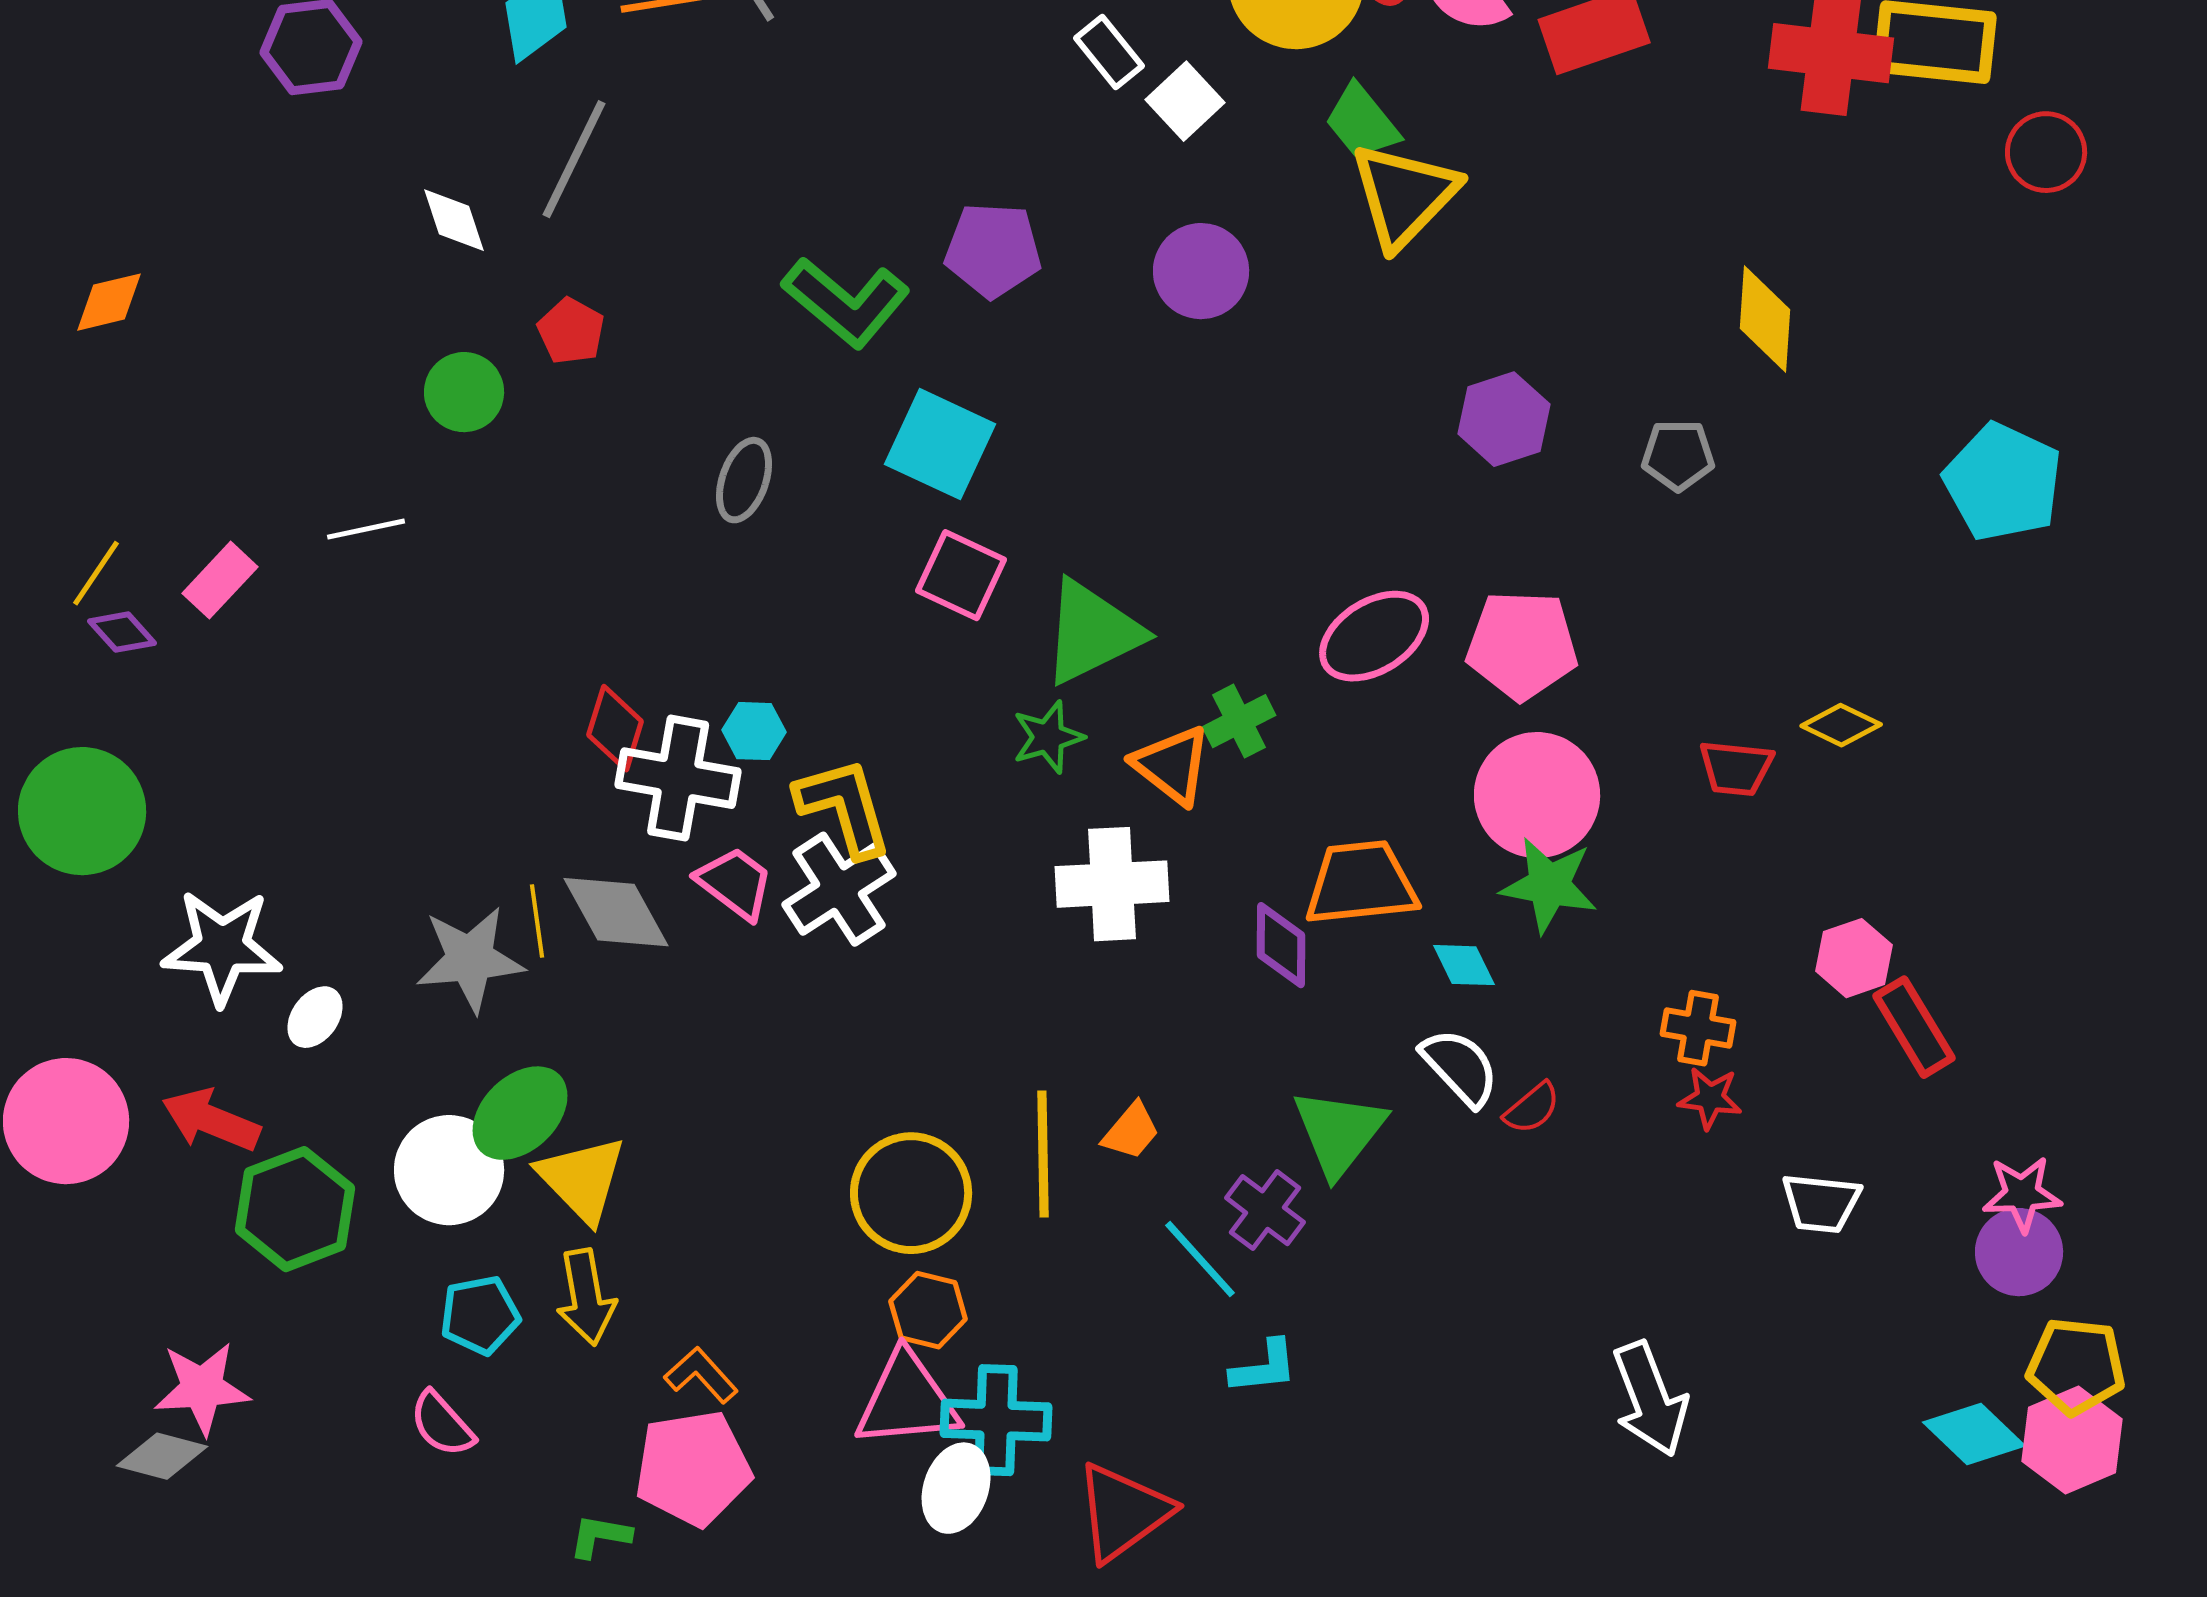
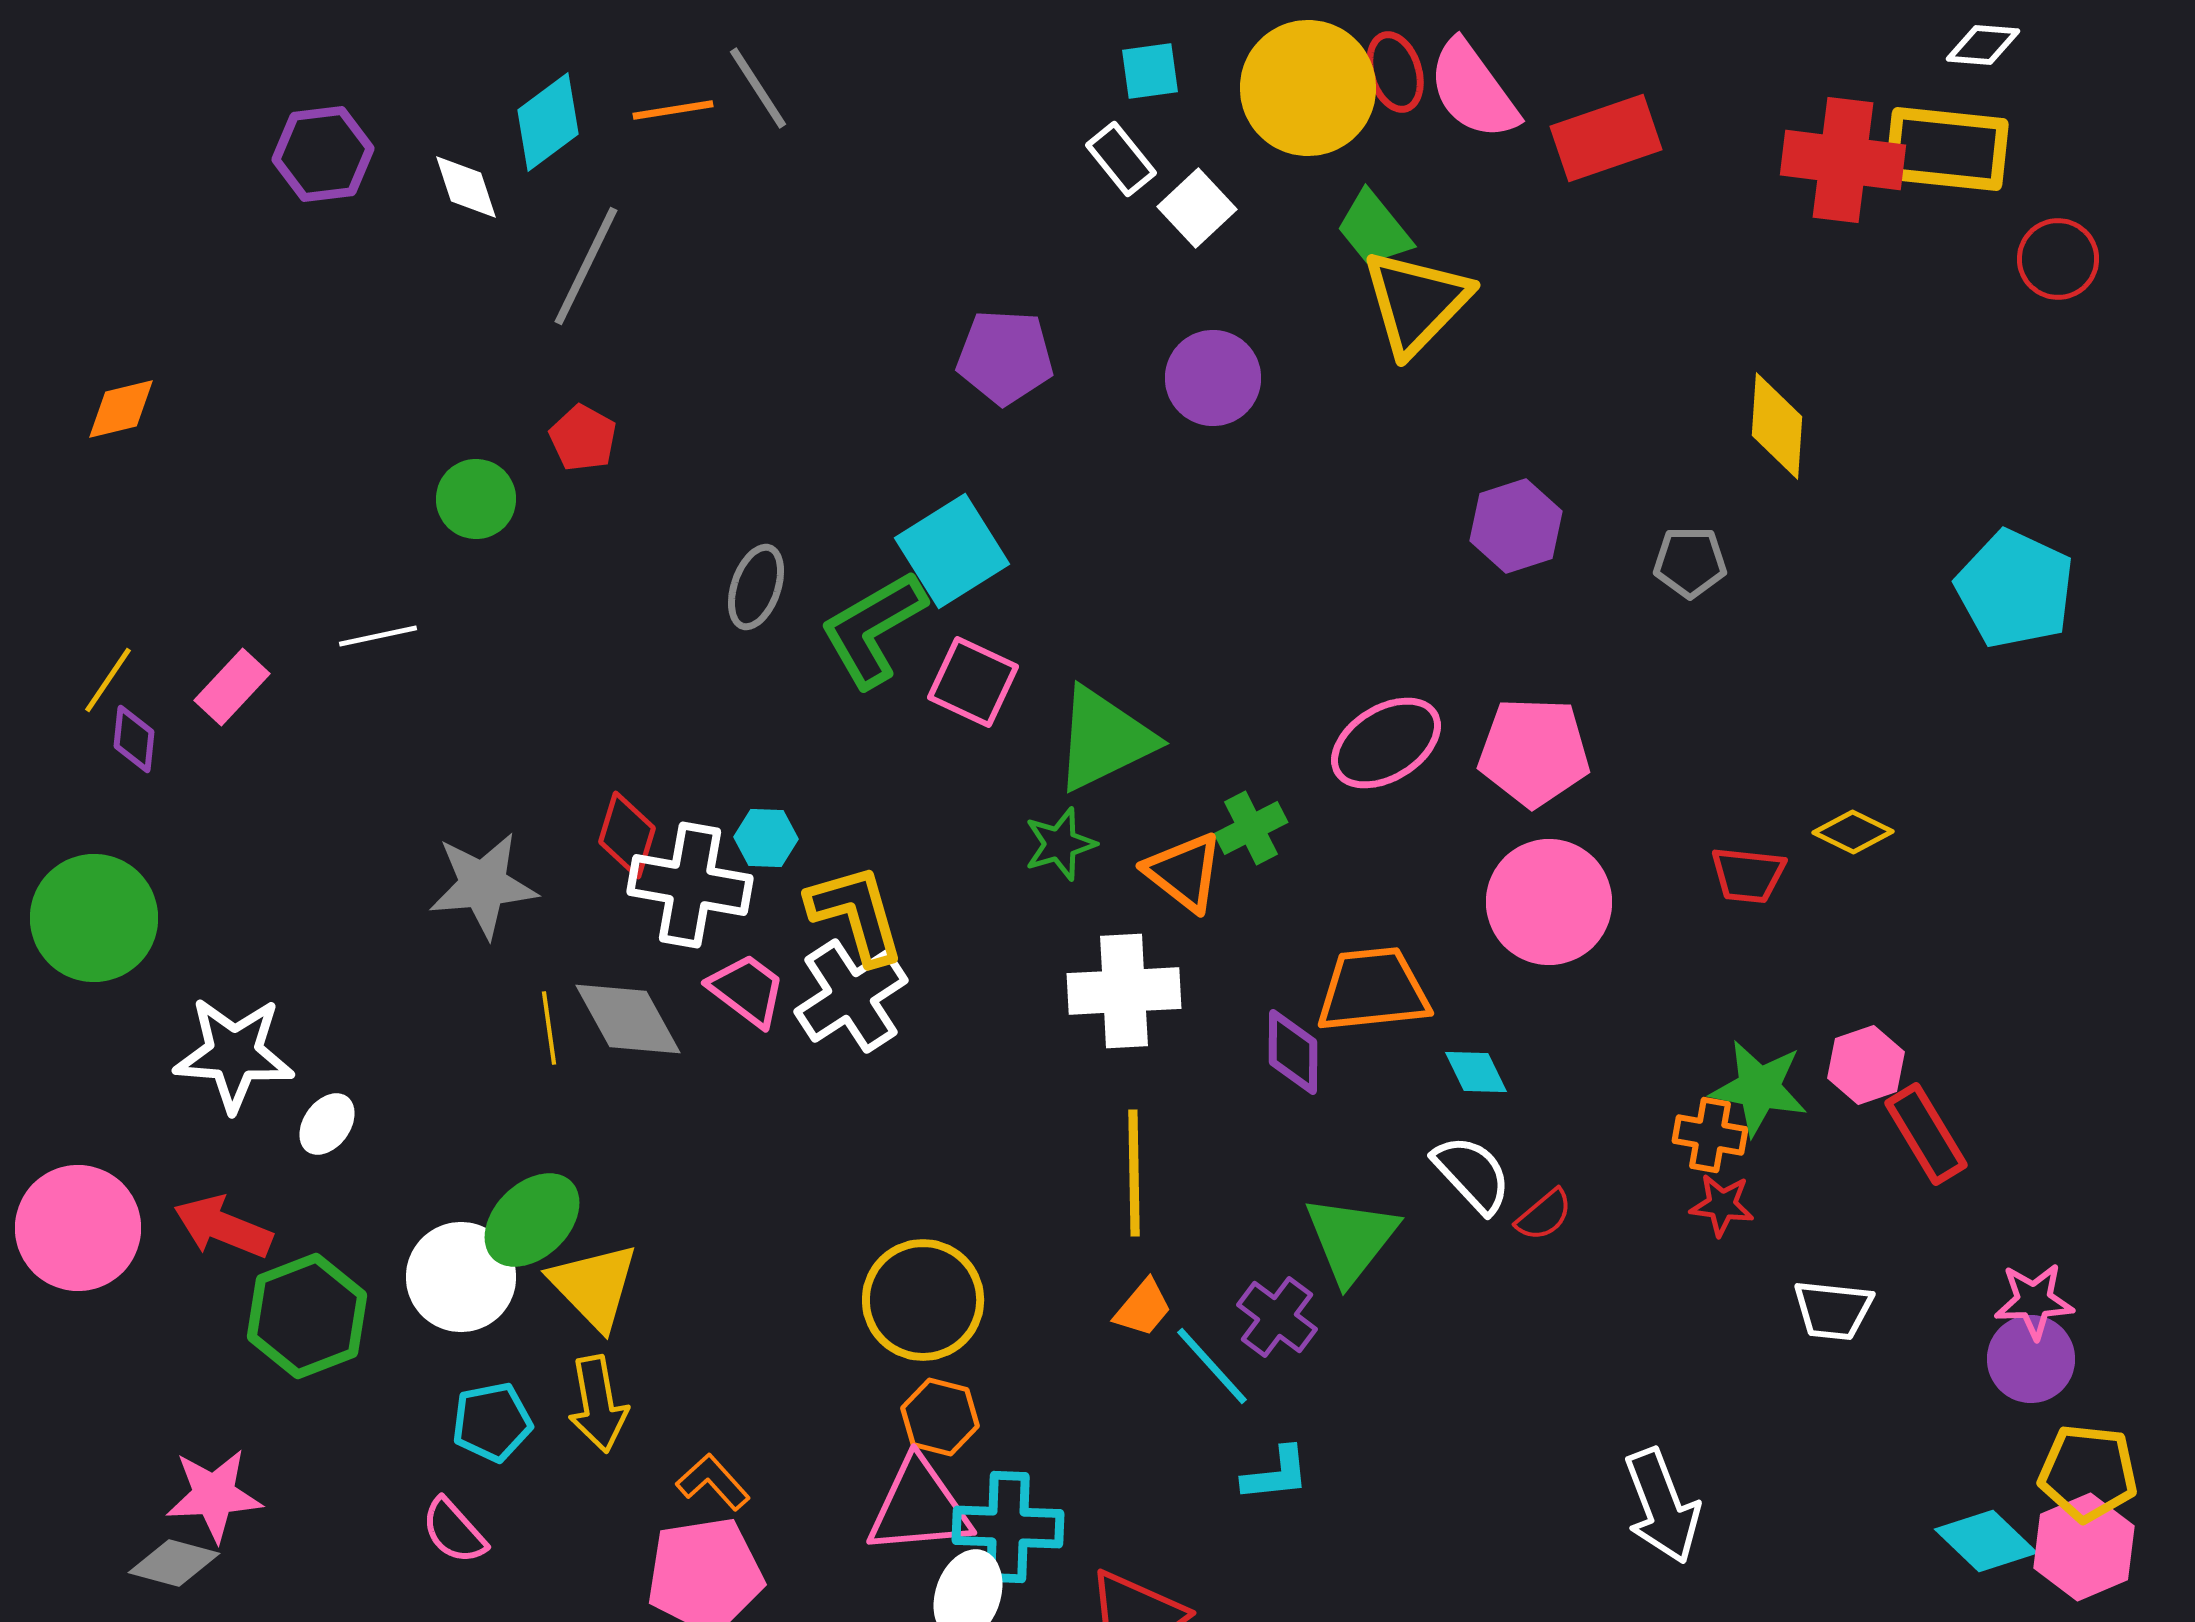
white diamond: (454, 220) -> (466, 187), moved
green L-shape: (846, 302) -> (873, 629), moved, turned 110
cyan square: (940, 444) -> (952, 551), turned 33
purple diamond: (122, 632) -> (134, 739), turned 48
green star: (1549, 885) -> (1759, 1088), moved
gray star: (470, 959) -> (483, 885), moved
orange trapezoid: (1131, 1131) -> (1143, 1308), moved
yellow line: (1043, 1154) -> (1134, 1173), moved

